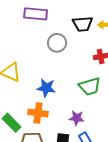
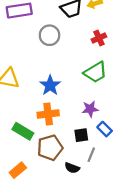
blue star: (46, 88) -> (50, 85), turned -30

